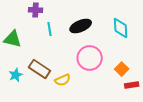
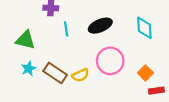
cyan star: (16, 75) -> (29, 69), moved
yellow semicircle: (63, 80) -> (80, 75), moved

